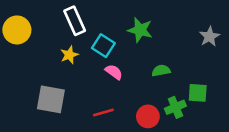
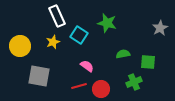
yellow circle: (17, 30) -> (20, 46), moved
pink semicircle: (114, 72) -> (87, 66), moved
green square: (198, 93) -> (148, 62), moved
red circle: (148, 116) -> (101, 89), moved

